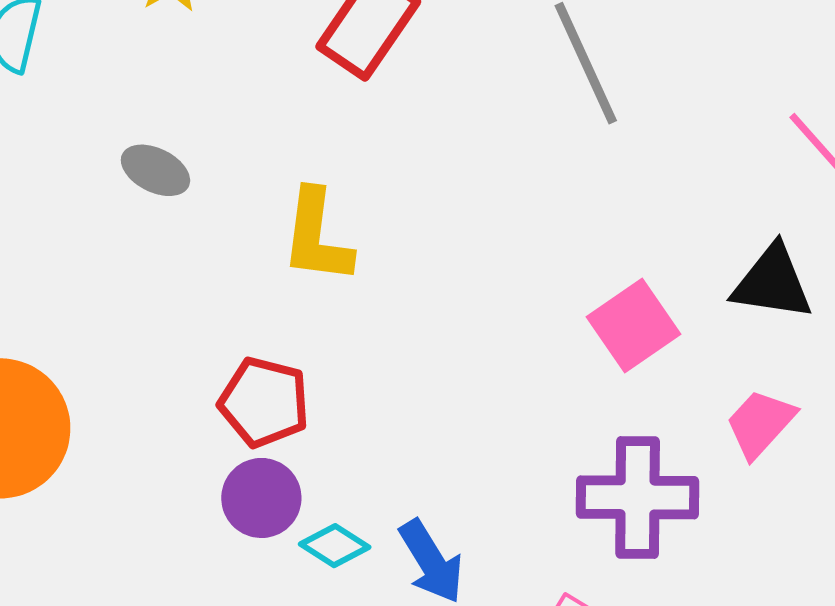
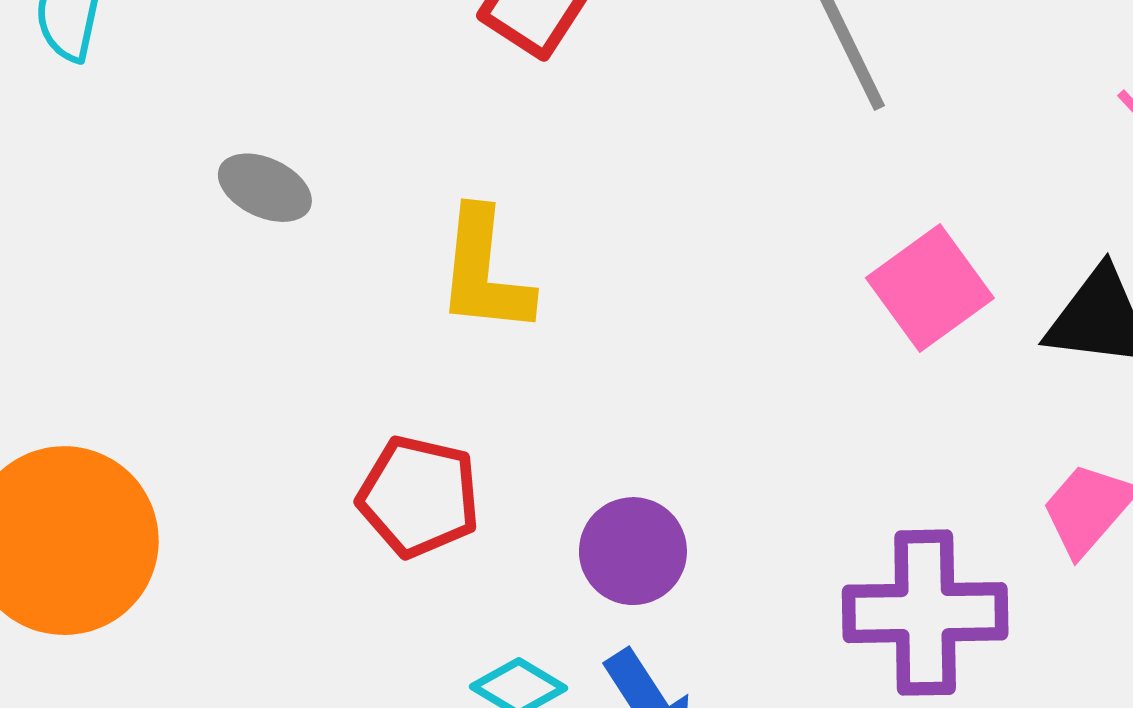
pink square: (634, 325) -> (930, 288), moved
purple circle: (261, 498) -> (633, 551), moved

